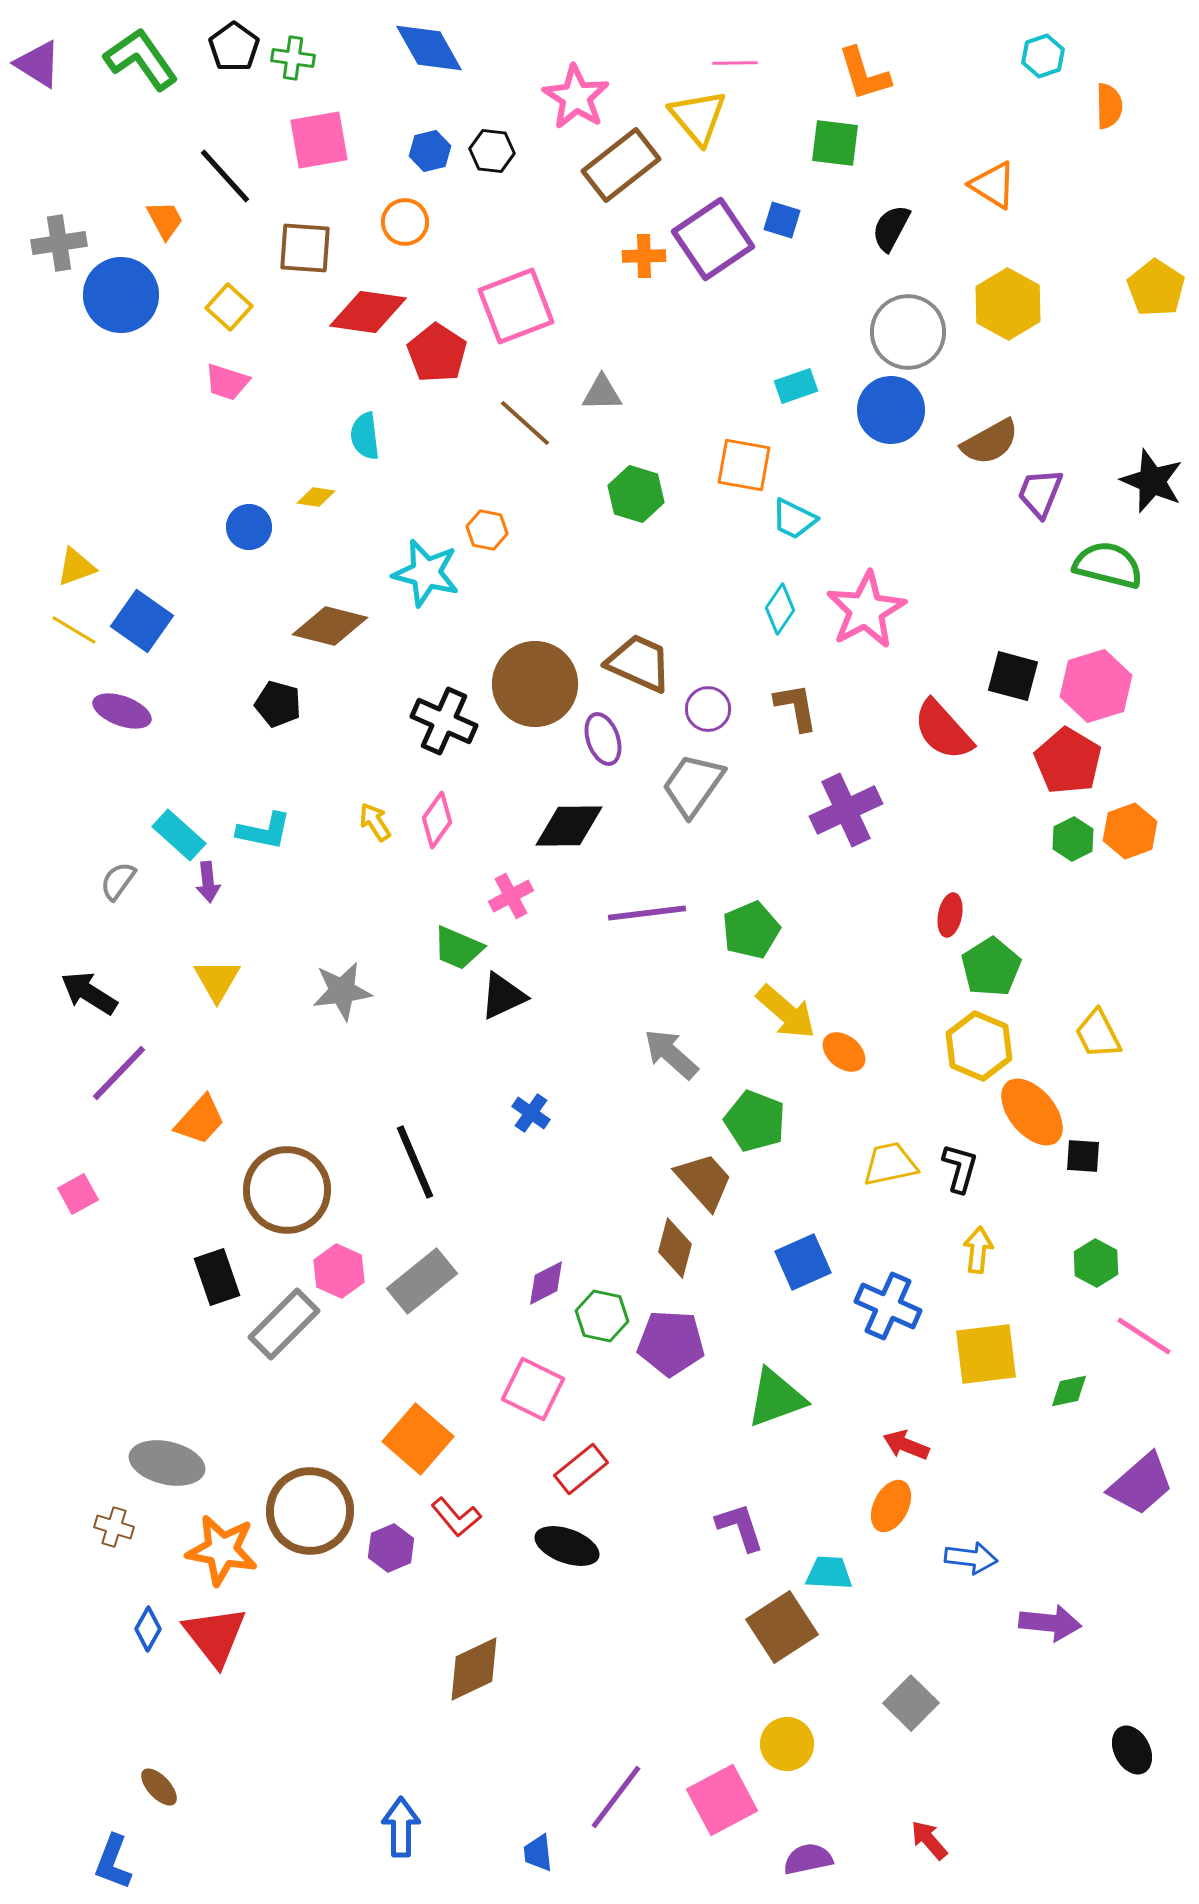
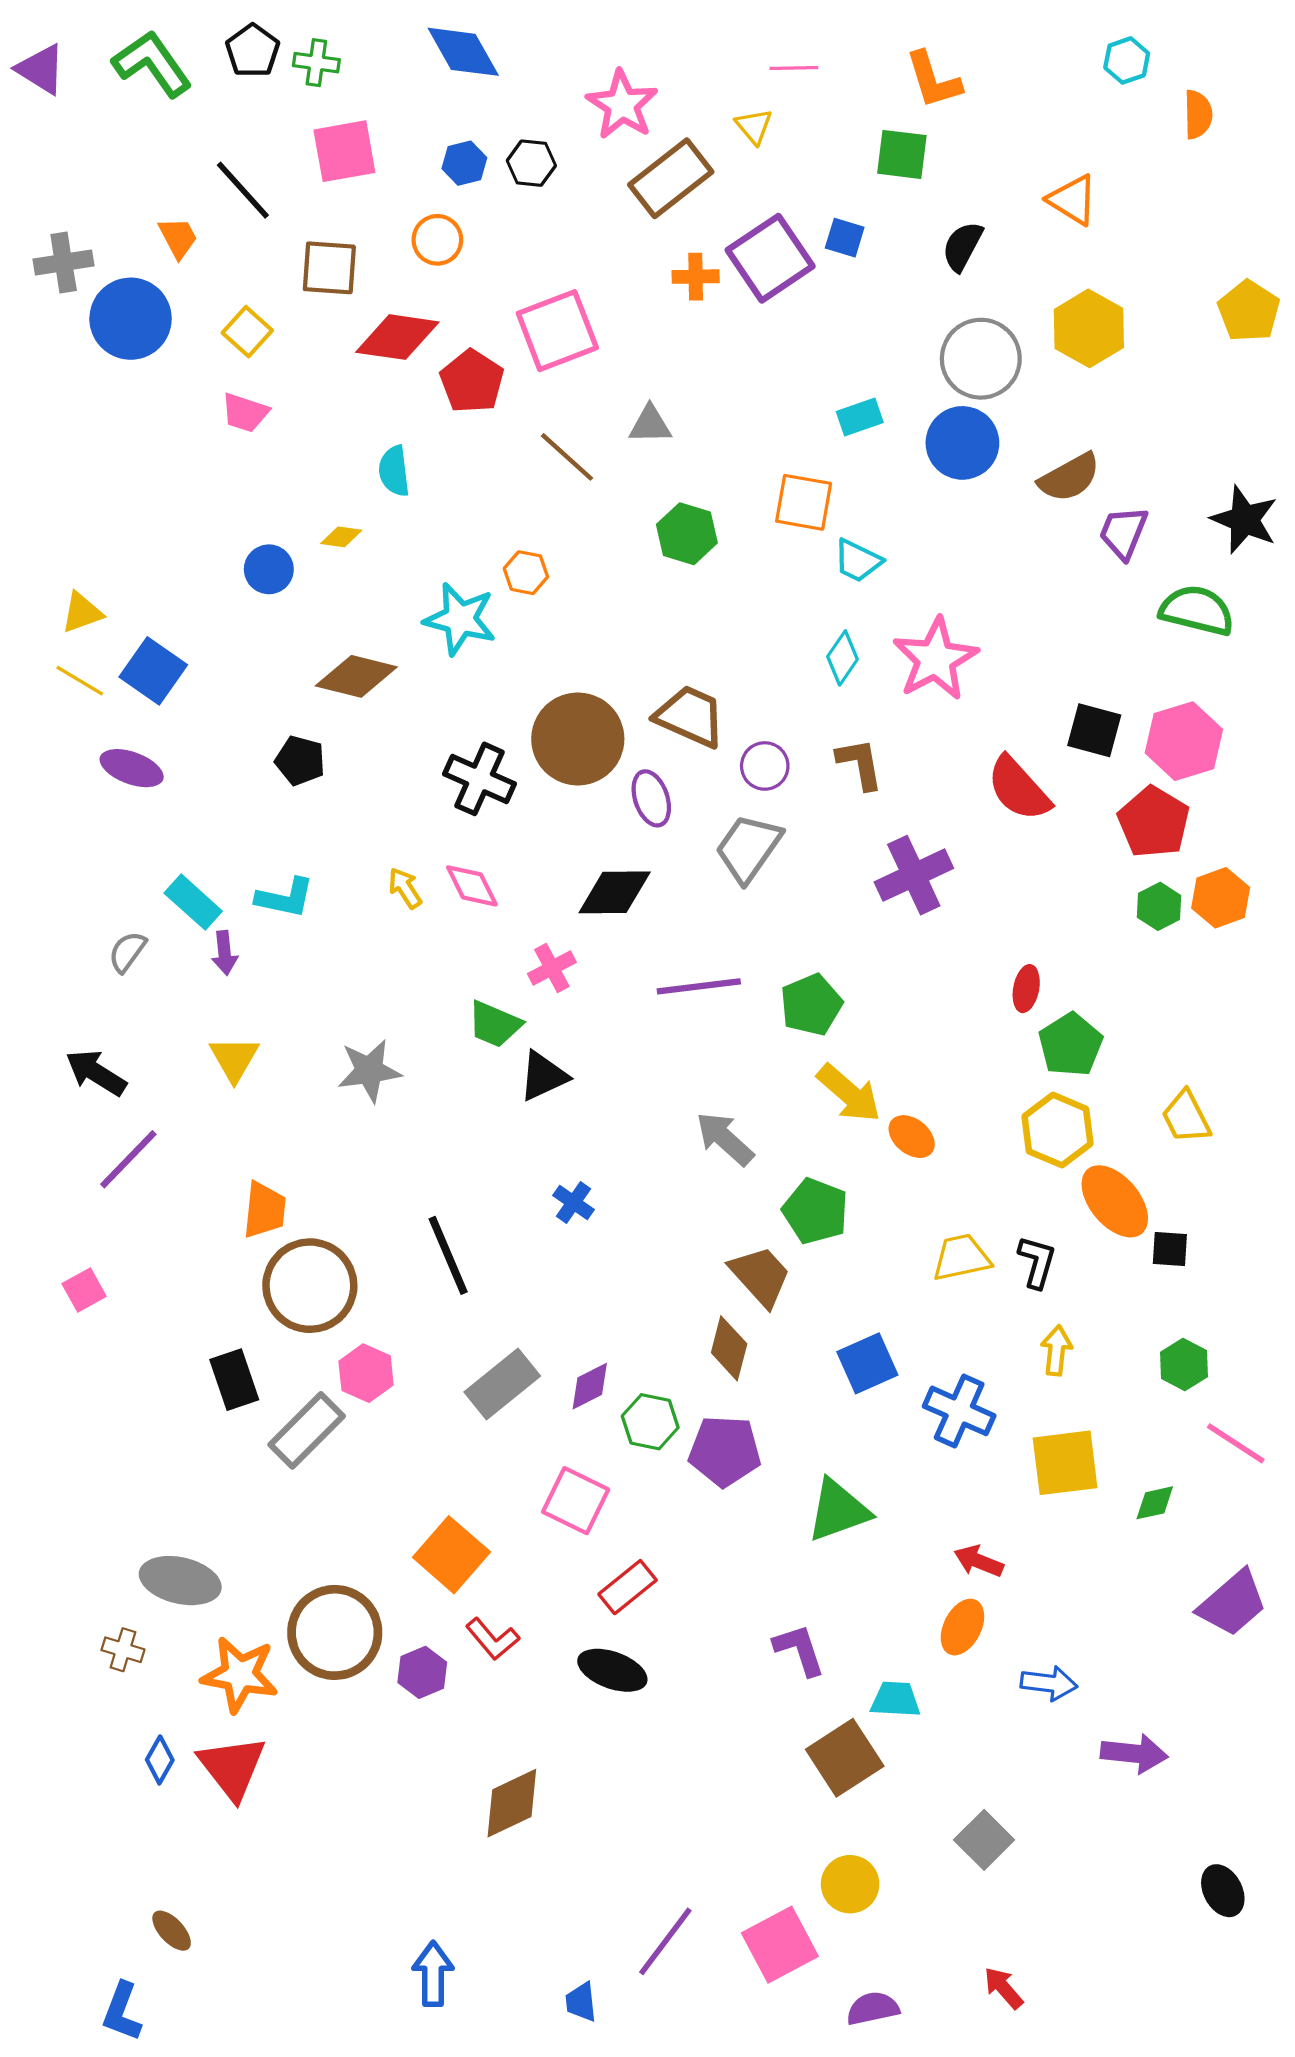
yellow triangle: (698, 117) -> (754, 126), size x0.6
pink diamond: (437, 820) -> (472, 886), turned -62
orange trapezoid: (200, 1120) -> (264, 1210), moved, turned -36
gray rectangle: (422, 1281) -> (502, 1384), moved

